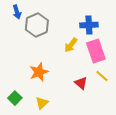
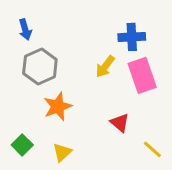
blue arrow: (17, 12) -> (25, 30), moved
gray hexagon: (37, 25) -> (40, 66), moved
yellow line: (102, 76) -> (152, 149), moved

